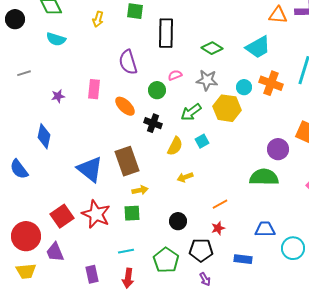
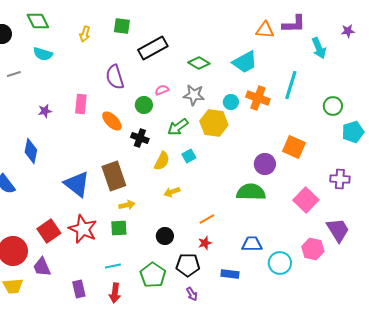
black rectangle: (166, 33) -> (153, 48), turned 60
gray line: (24, 73) -> (14, 74), moved

